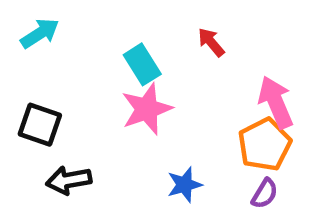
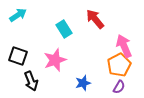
red arrow: (211, 42) -> (95, 19), size x1.5
pink star: (147, 109) -> (55, 60), moved
black arrow: (69, 180) -> (31, 81), turned -102

